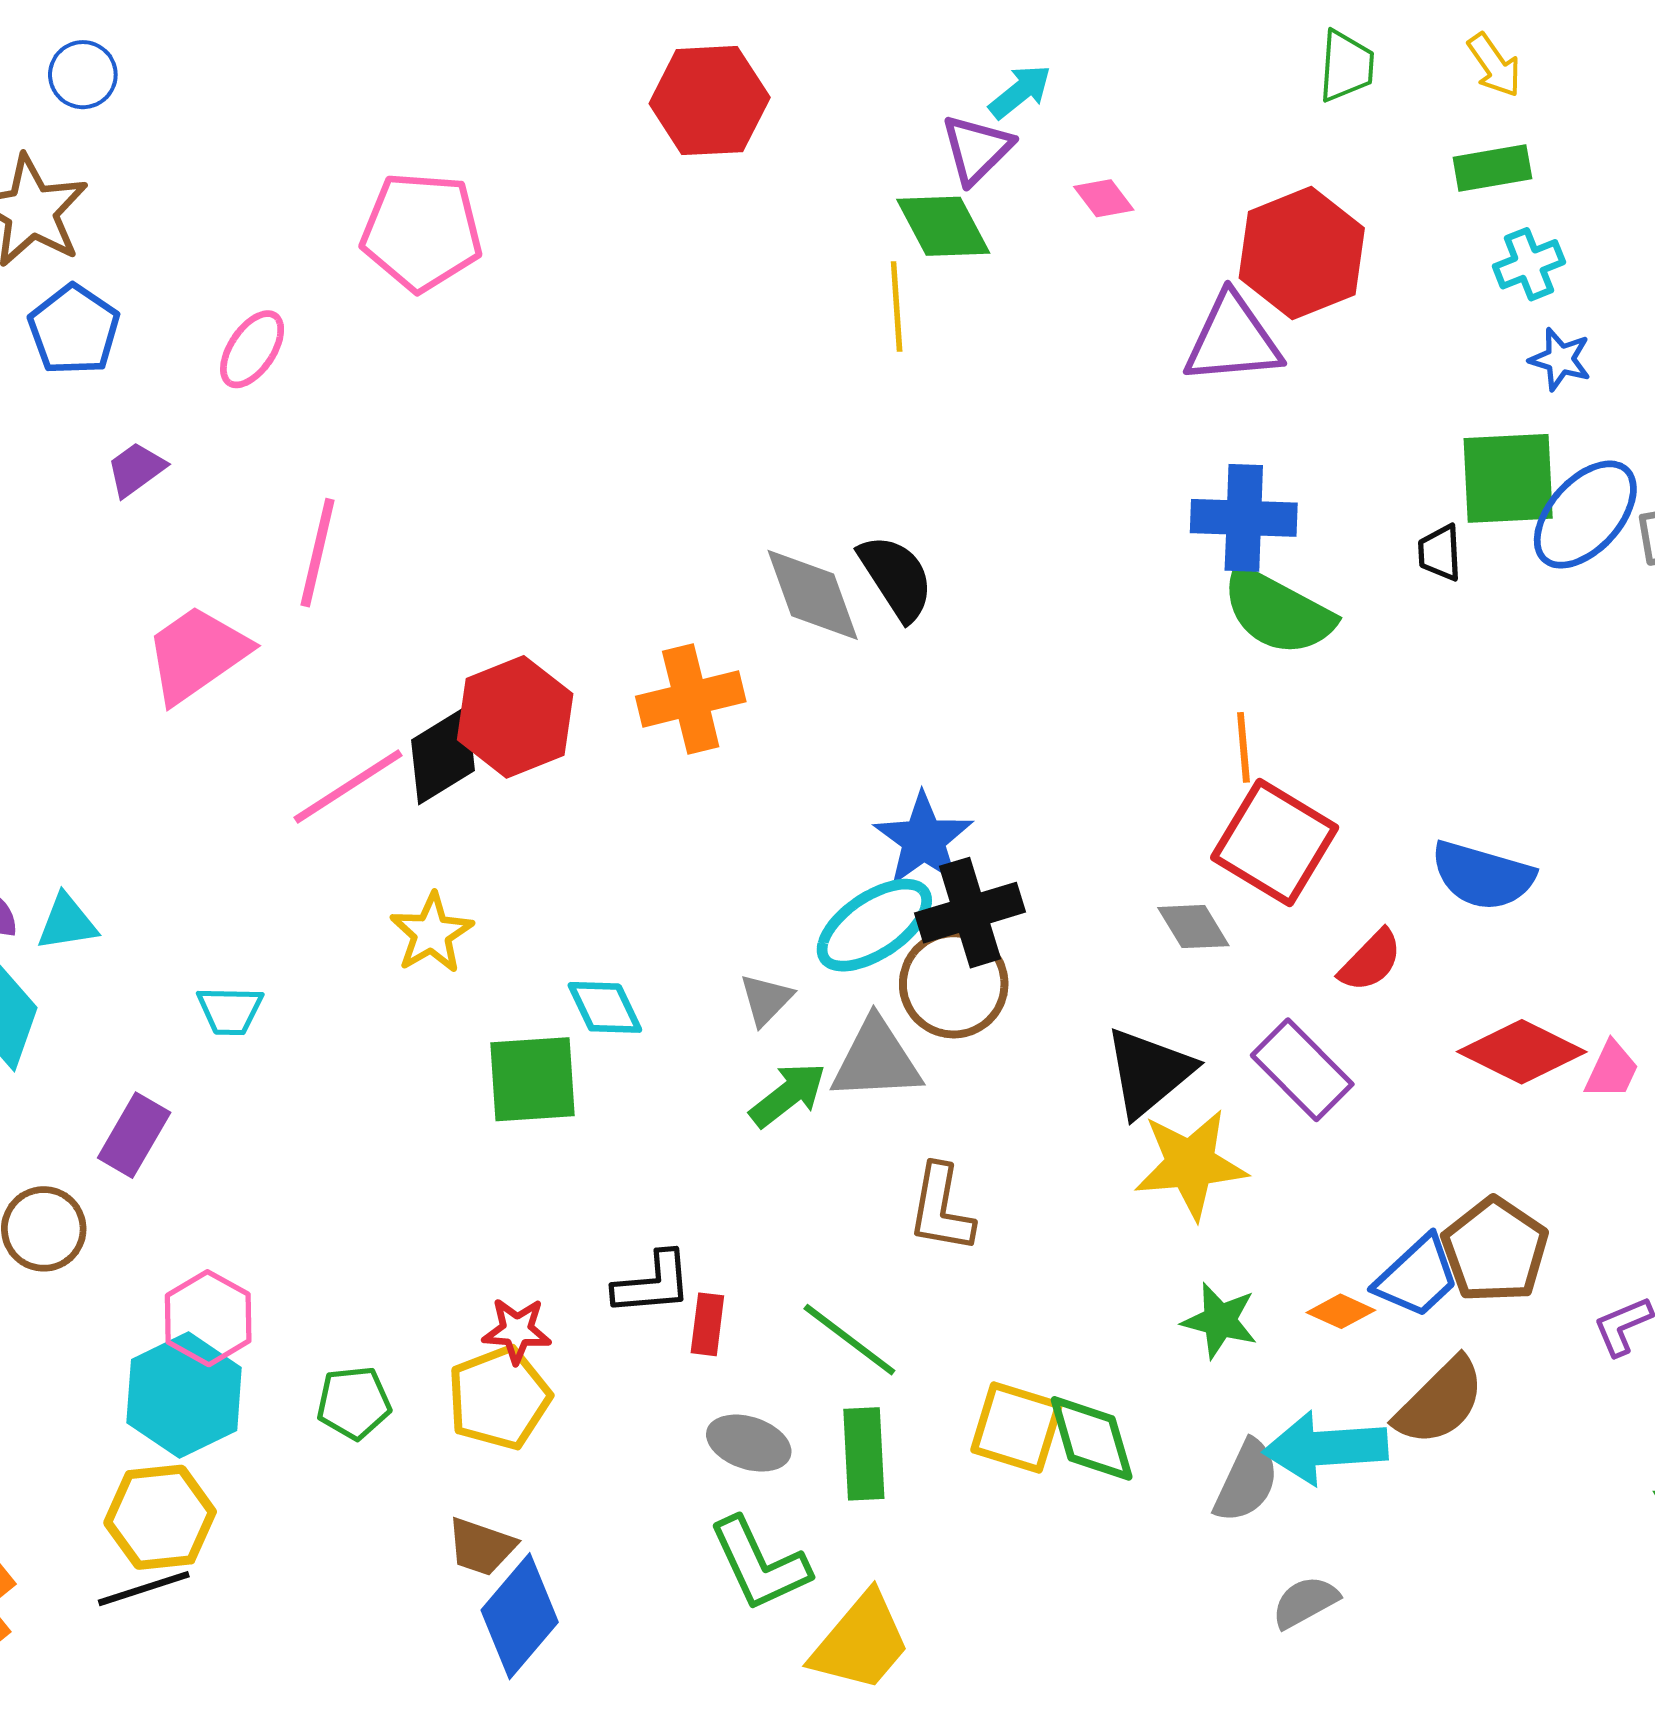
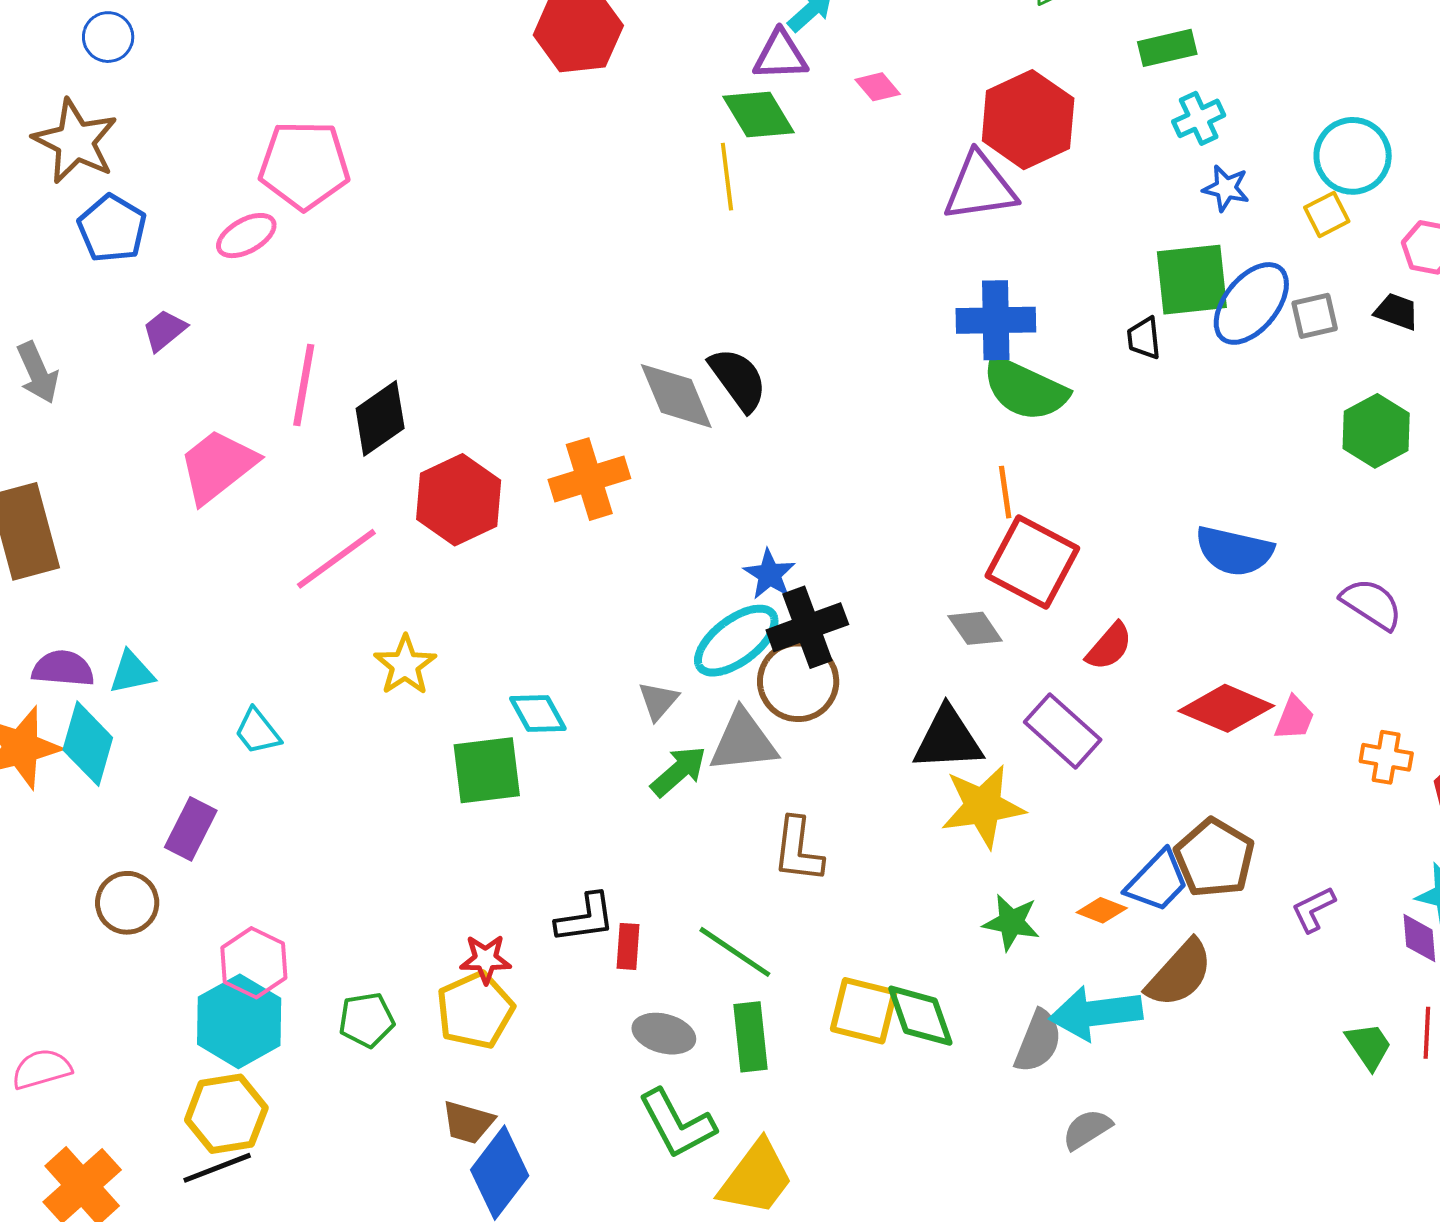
purple triangle: (977, 149) -> (780, 55), turned 46
pink pentagon: (422, 232) -> (304, 165), moved
pink ellipse: (252, 349) -> (246, 236), turned 30
black diamond: (443, 755) -> (380, 418), moved
blue star: (924, 839) -> (769, 574), size x0.7
blue semicircle: (1483, 876) -> (1234, 551), moved
cyan trapezoid: (230, 1011) -> (257, 732), turned 54
black triangle: (1149, 1072) -> (948, 739), turned 40

